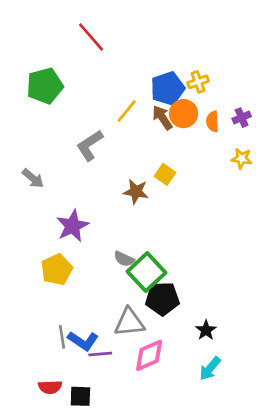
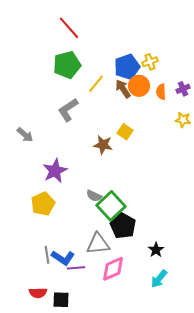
green pentagon: (45, 86) -> (67, 65), moved
black pentagon: (162, 299) -> (123, 226), turned 30

